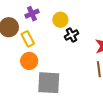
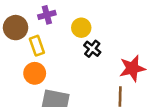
black cross: (71, 35) -> (92, 49), turned -32

